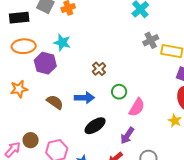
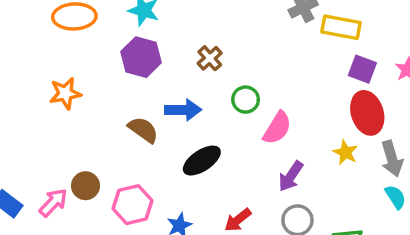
purple hexagon: (45, 63) -> (141, 57), moved
brown semicircle: (55, 102) -> (143, 130), moved
purple arrow: (127, 136) -> (291, 176), moved

